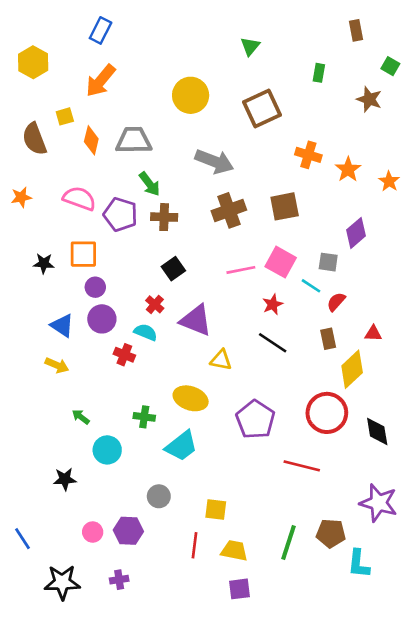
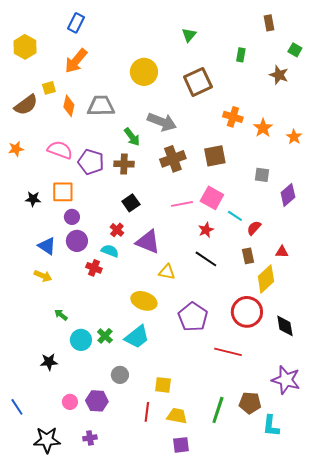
brown semicircle: (34, 139) -> (26, 105), turned -105
green arrow: (150, 184) -> (132, 137), moved
purple diamond: (356, 233) -> (288, 195), moved
gray square: (328, 262) -> (262, 175), moved
green cross: (144, 417) -> (105, 336), moved, turned 35

